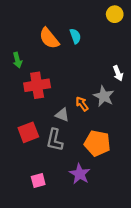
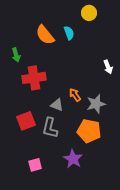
yellow circle: (115, 14) -> (89, 13), moved
gray star: (104, 96) -> (96, 104), moved, turned 30

